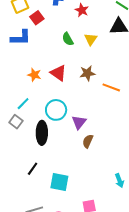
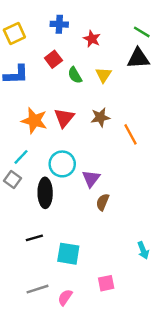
red square: (37, 18) -> (53, 59), moved
red triangle: (58, 73) -> (64, 118), turned 36
orange star: (34, 75) -> (34, 121), size x1.5
orange line: (111, 87) -> (130, 134), turned 42
black line: (33, 169) -> (34, 238), turned 40

